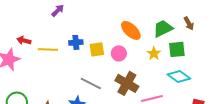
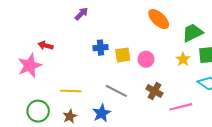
orange ellipse: (131, 30) -> (159, 19), moved
yellow line: (48, 49) -> (71, 91), moved
brown cross: (127, 83) -> (154, 91), size x0.7

